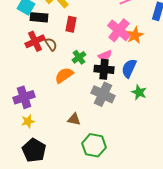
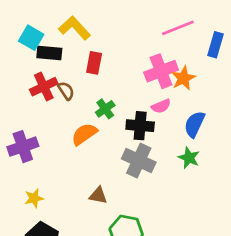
pink cross: (119, 30) -> (161, 71), turned 30
pink semicircle: (105, 55) -> (161, 106), moved
blue semicircle: (129, 68) -> (195, 124), moved
purple cross: (24, 97) -> (23, 147), moved

